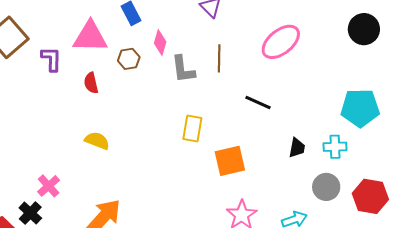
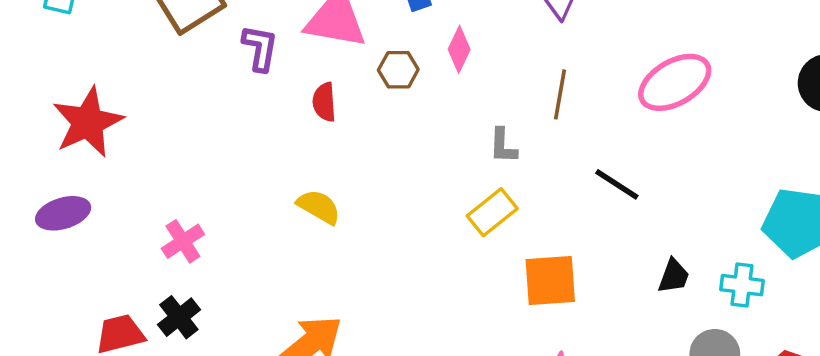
gray L-shape: (183, 69) -> (503, 146), moved, size x0.7
yellow rectangle: (192, 129) -> (492, 212), turned 32
pink cross: (49, 186) -> (183, 241), moved

